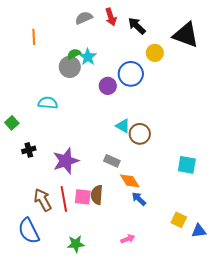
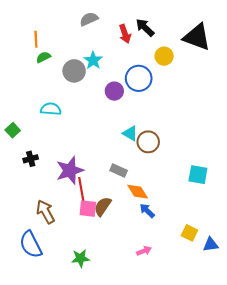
red arrow: (111, 17) -> (125, 34), moved
green semicircle: (74, 54) -> (43, 57), moved
brown semicircle: (97, 195) -> (103, 206), turned 30
red line: (64, 199) -> (82, 191), moved
pink arrow: (128, 239) -> (144, 251), moved

